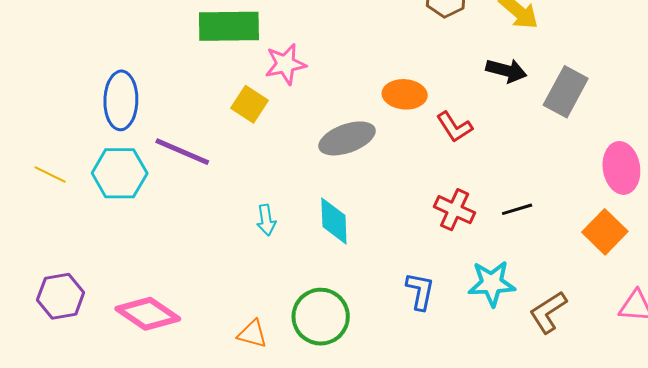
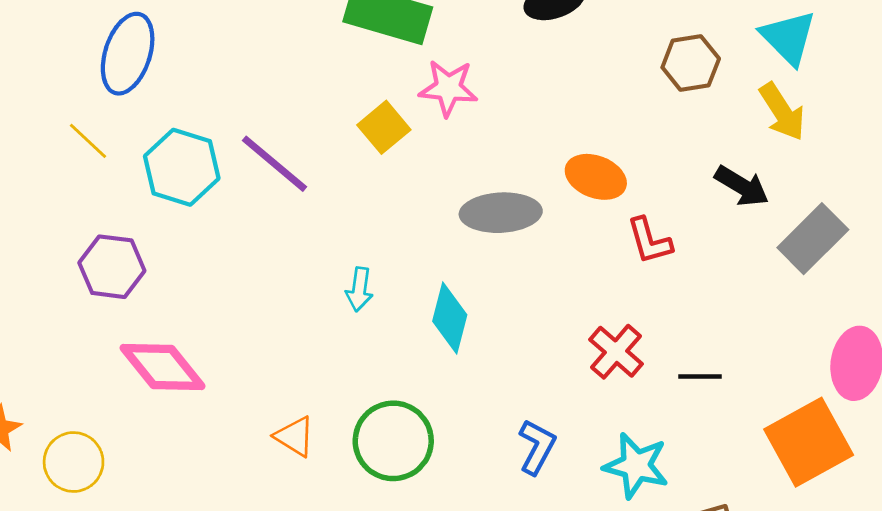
blue ellipse: (121, 100) -> (128, 54), moved
orange square: (605, 232) -> (809, 442), size x1.4
purple hexagon: (61, 296) -> (112, 267), moved

